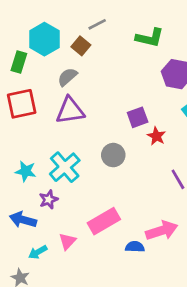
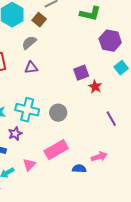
purple triangle: (70, 111) -> (31, 68), size x0.6
gray circle: (113, 155) -> (58, 113), moved
cyan cross: (65, 167) -> (27, 110), turned -35
pink arrow: (162, 231) -> (99, 157), size x0.7

